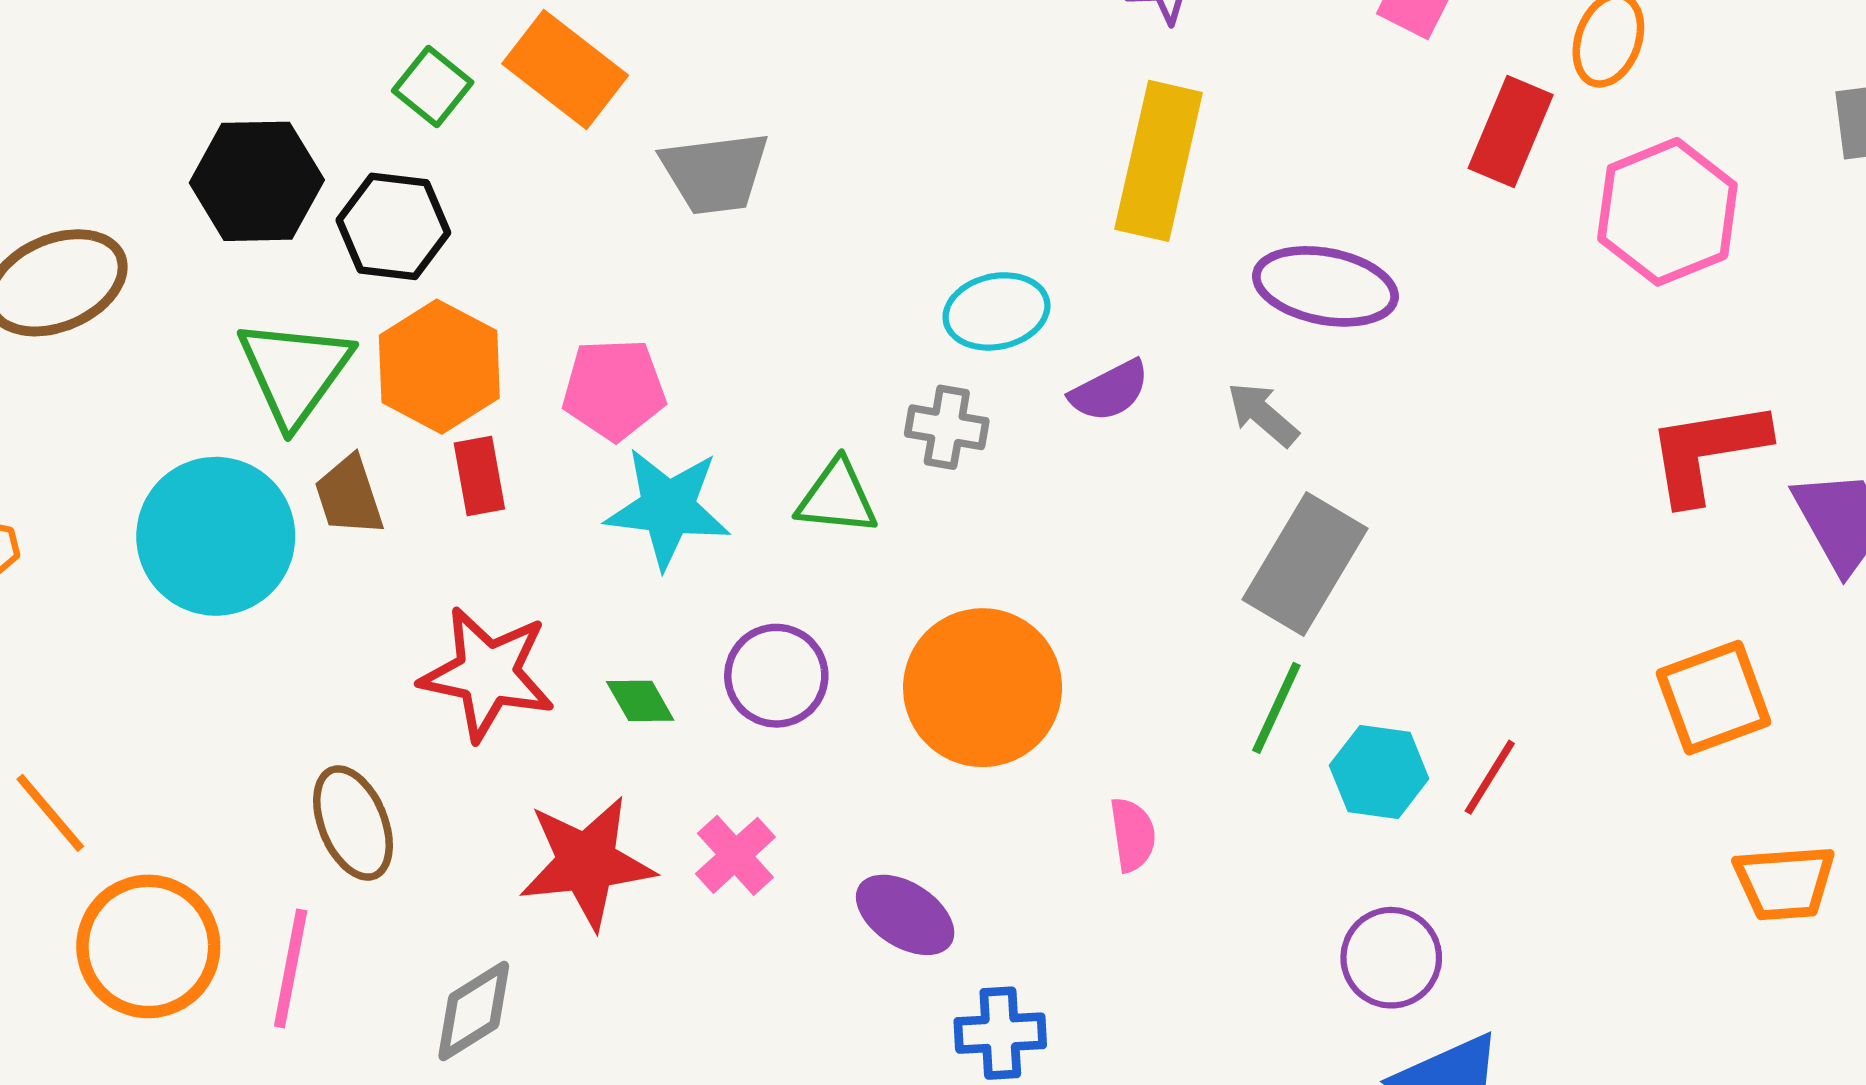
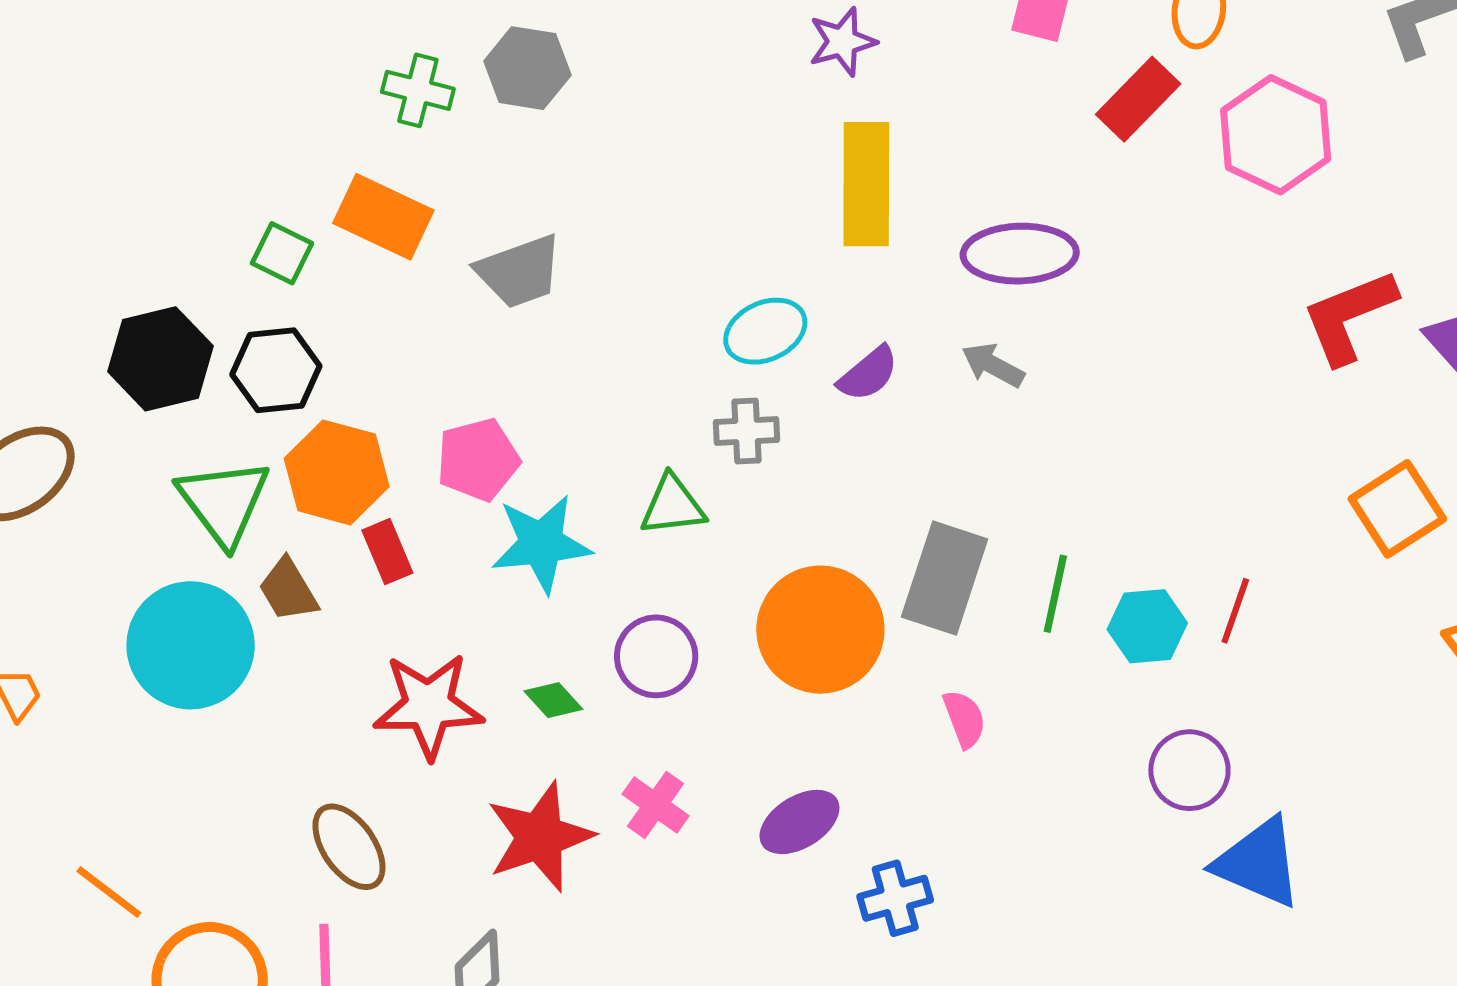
red rectangle: (1511, 131) -> (1138, 99), turned 34
gray rectangle: (1305, 564) -> (945, 578), moved
purple ellipse: (905, 915) -> (799, 822), turned -52

